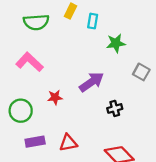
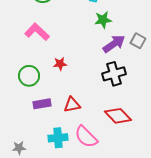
green star: (116, 43) -> (103, 20), moved
purple arrow: (92, 82) -> (114, 44), moved
black cross: (115, 108) -> (114, 74), size x1.6

